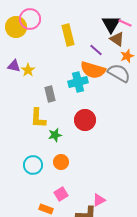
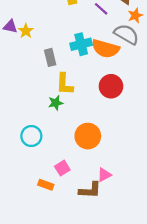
orange semicircle: (93, 70) -> (105, 49), moved
yellow L-shape: (38, 118) -> (65, 84), moved
red circle: (85, 120) -> (111, 86), moved
orange circle: (61, 162) -> (88, 136), moved, size x1.5

